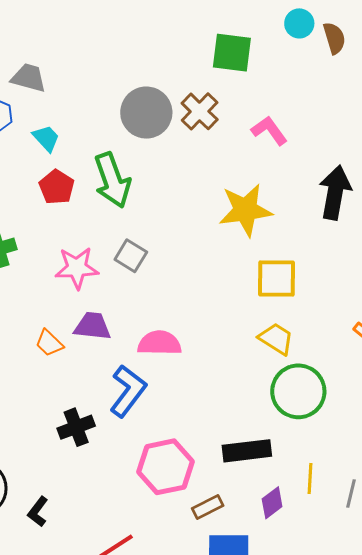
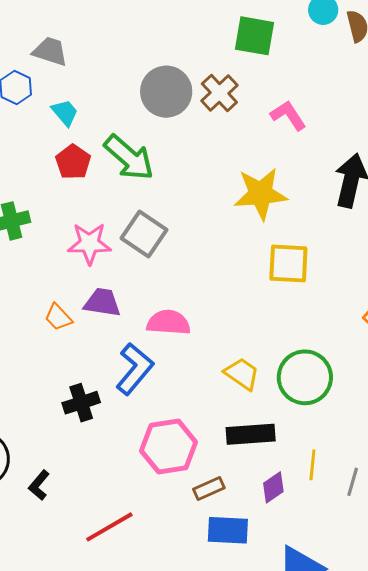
green arrow: (112, 180) -> (129, 158), turned -32
gray square: (131, 256) -> (144, 234), size x1.4
yellow trapezoid: (276, 339) -> (242, 374), moved

